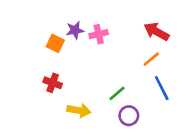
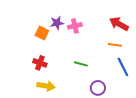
orange line: (151, 59) -> (115, 45), turned 48
green line: (117, 93) -> (81, 64), moved, turned 56
yellow arrow: (79, 110) -> (46, 86), moved

